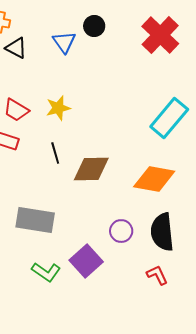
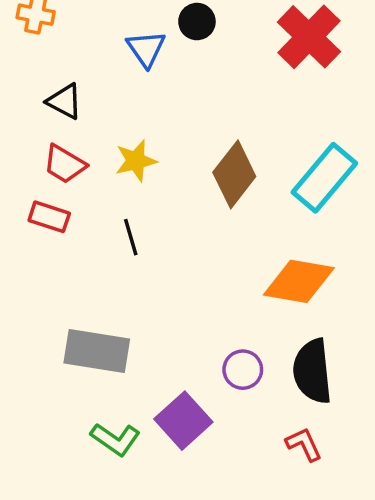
black triangle: (16, 48) -> (65, 101), moved
brown diamond: (91, 169) -> (234, 174), moved, turned -51

